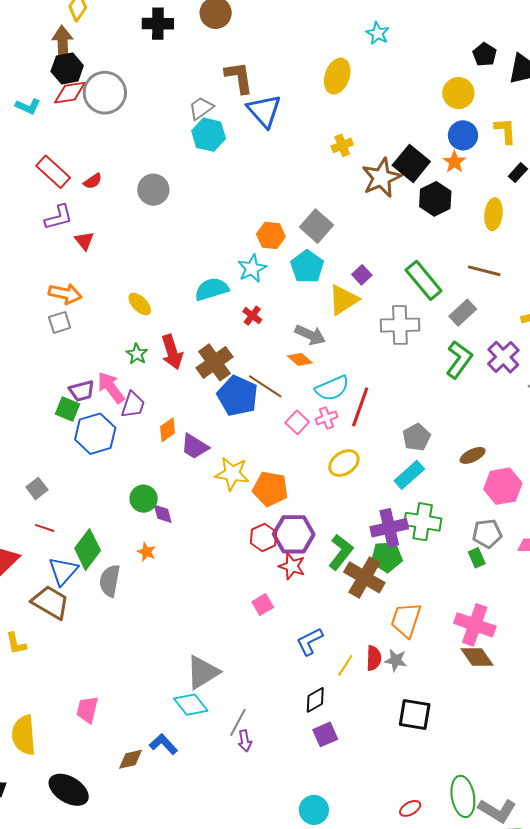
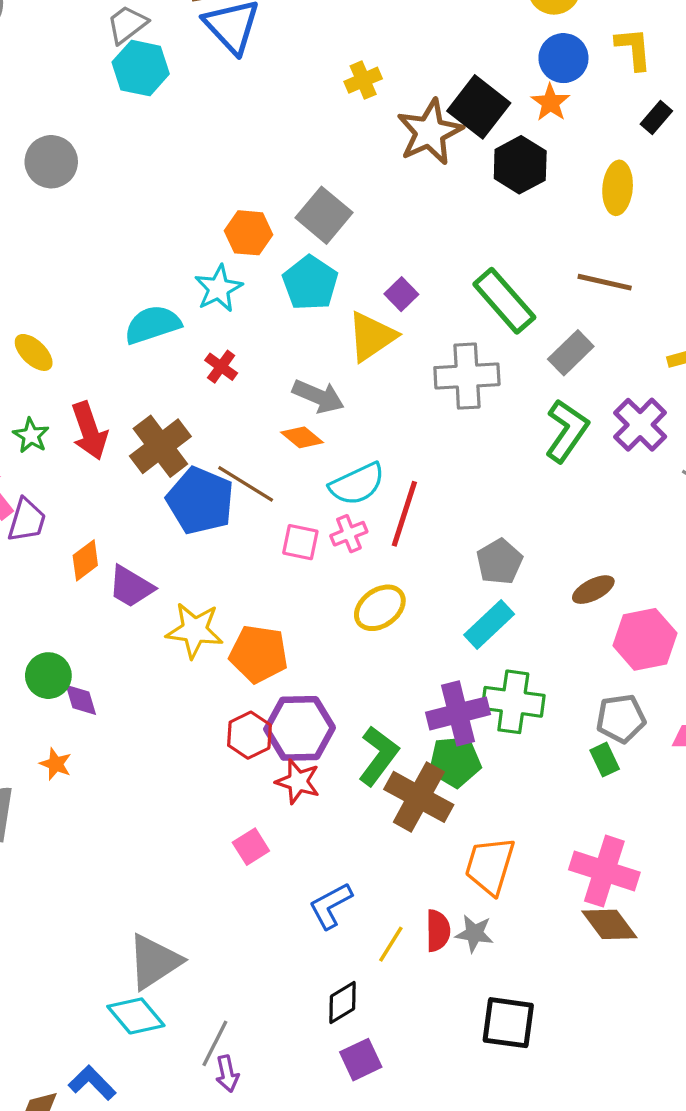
pink square: (297, 422) -> (300, 542), turned -30

